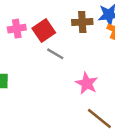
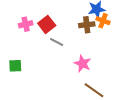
brown cross: (82, 22) -> (87, 25), moved

